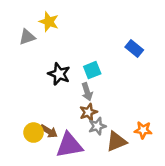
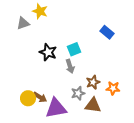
brown star: (88, 112) -> (93, 82), moved
orange star: (143, 130) -> (113, 88), moved
brown triangle: (116, 141) -> (93, 105), turned 30

